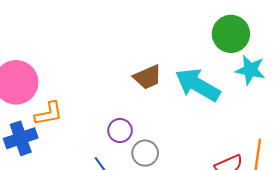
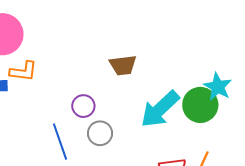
green circle: (231, 34) -> (200, 105), moved
cyan arrow: (198, 85) -> (160, 109), moved, turned -90

